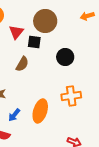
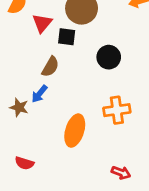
blue arrow: (14, 115) -> (39, 94), moved

